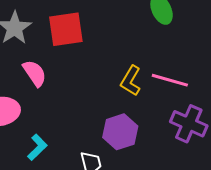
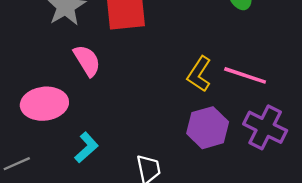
purple hexagon: (120, 132) -> (208, 128), moved

